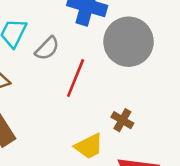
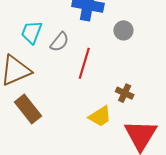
gray circle: (129, 42) -> (123, 30), size x0.5

